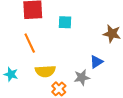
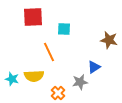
orange line: (30, 43) -> (49, 52), moved
yellow semicircle: (45, 71) -> (34, 76), moved

